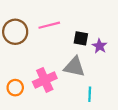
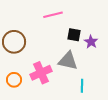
pink line: (49, 25) -> (53, 15), moved
brown circle: (15, 32) -> (14, 42), moved

